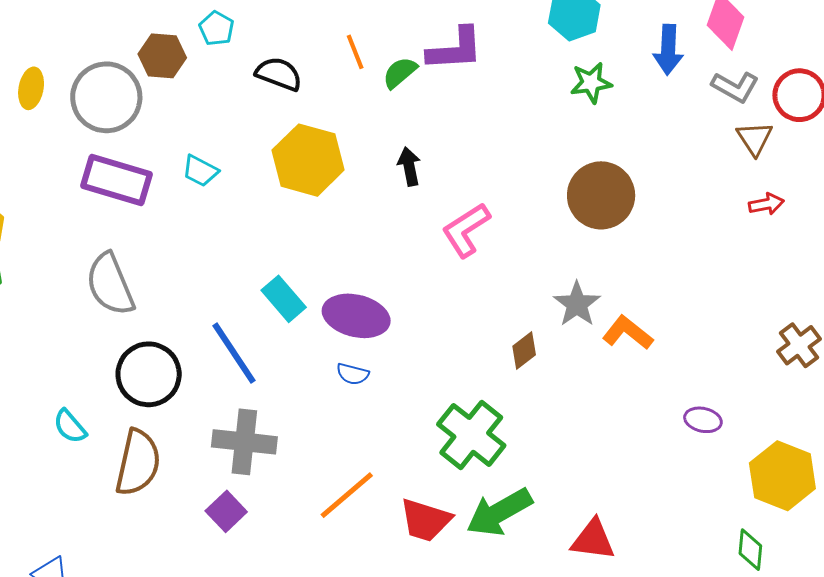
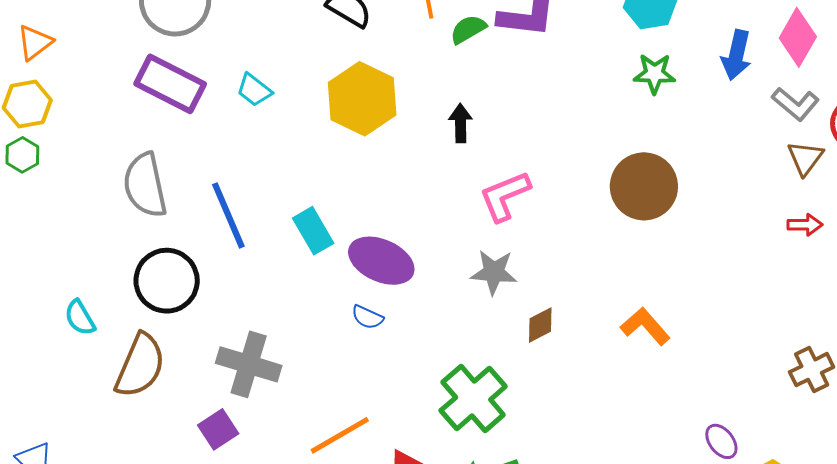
gray star: (577, 304) -> (494, 272), moved, turned 30
blue line: (234, 353) -> (228, 215), moved
purple ellipse: (703, 420) -> (721, 441), moved, turned 30

